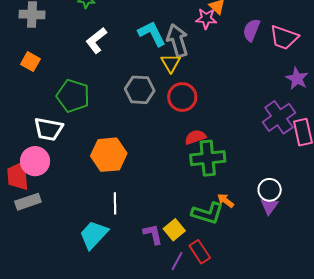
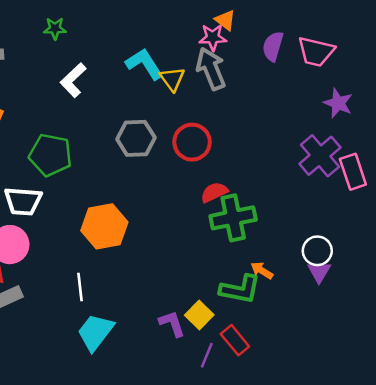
gray arrow: (177, 40) -> (211, 69), moved
yellow triangle: (171, 63) -> (172, 79), moved
white line: (115, 203) -> (80, 287), moved

